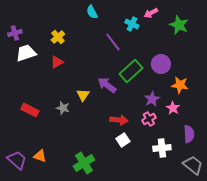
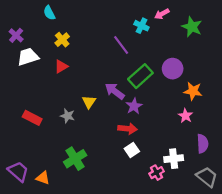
cyan semicircle: (92, 12) -> (49, 13), moved
purple cross: (15, 33) -> (16, 35), turned -32
purple star: (152, 99) -> (134, 106), moved
pink cross: (149, 119) -> (157, 173), moved
orange triangle: (40, 156) -> (43, 178), moved
green cross: (84, 163) -> (75, 159), moved

